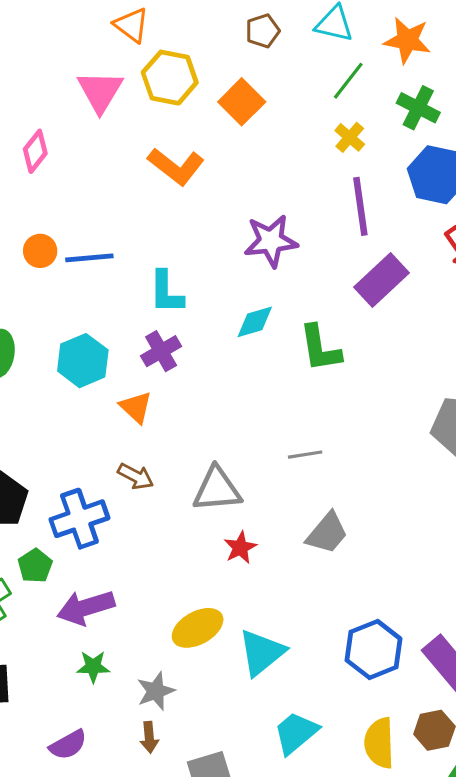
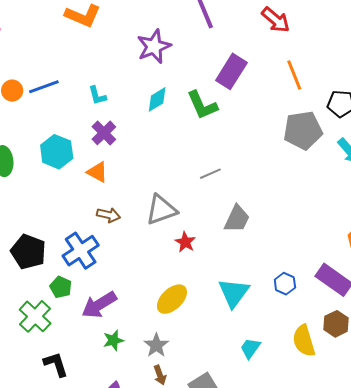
purple rectangle: (381, 280) -> (231, 71), moved
cyan L-shape: (166, 292) -> (97, 95), size x0.7
blue hexagon: (374, 650) -> (285, 284), size x0.6
cyan triangle: (262, 653) -> (234, 293), moved
cyan trapezoid: (296, 733) -> (250, 348), size x0.7

